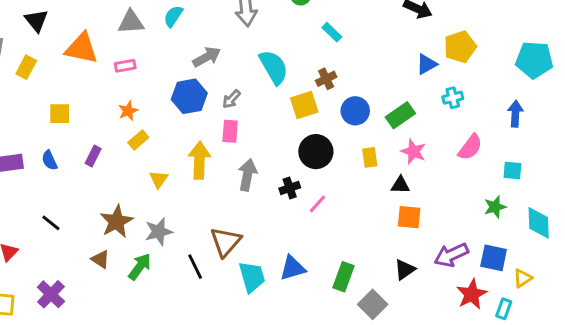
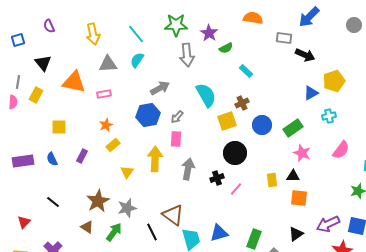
yellow rectangle: (370, 157) -> (272, 180), moved
brown triangle: (226, 242) -> (173, 215), turned -35

